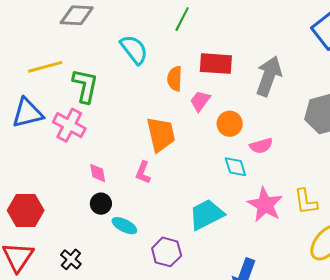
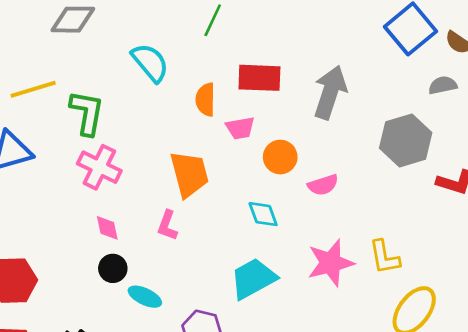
pink trapezoid: (200, 101) -> (240, 128), turned -135
pink cross: (69, 125) -> (99, 167), moved
cyan diamond: (235, 167) -> (263, 214), moved
pink star: (265, 205) -> (331, 263), turned 30

